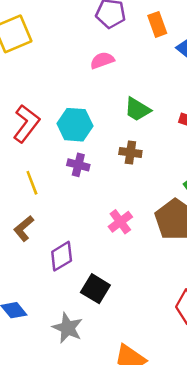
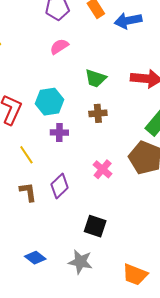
brown L-shape: (24, 228) -> (28, 192), turned 135
purple diamond: (62, 256) -> (60, 186), moved

